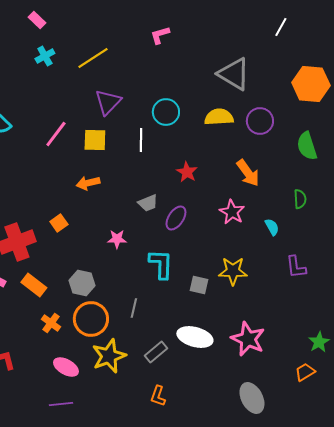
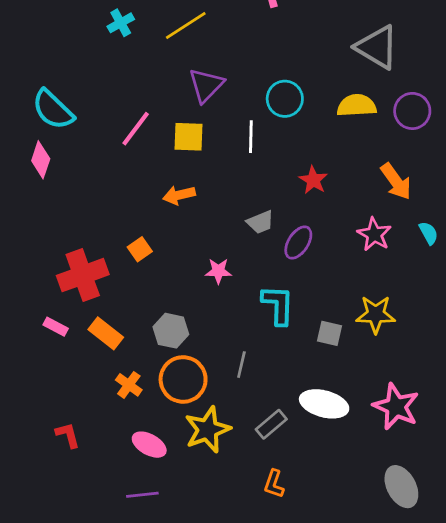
cyan semicircle: (272, 227) -> (429, 233), moved

